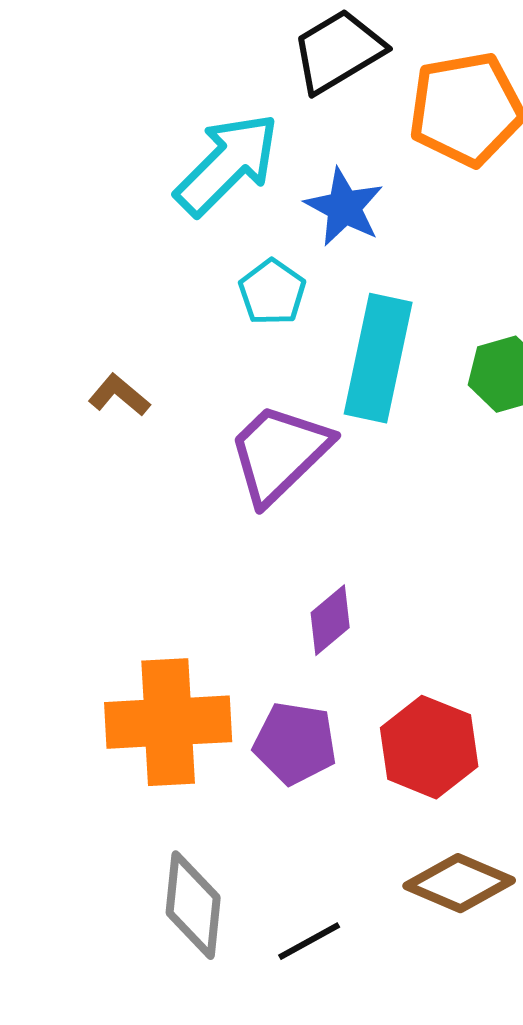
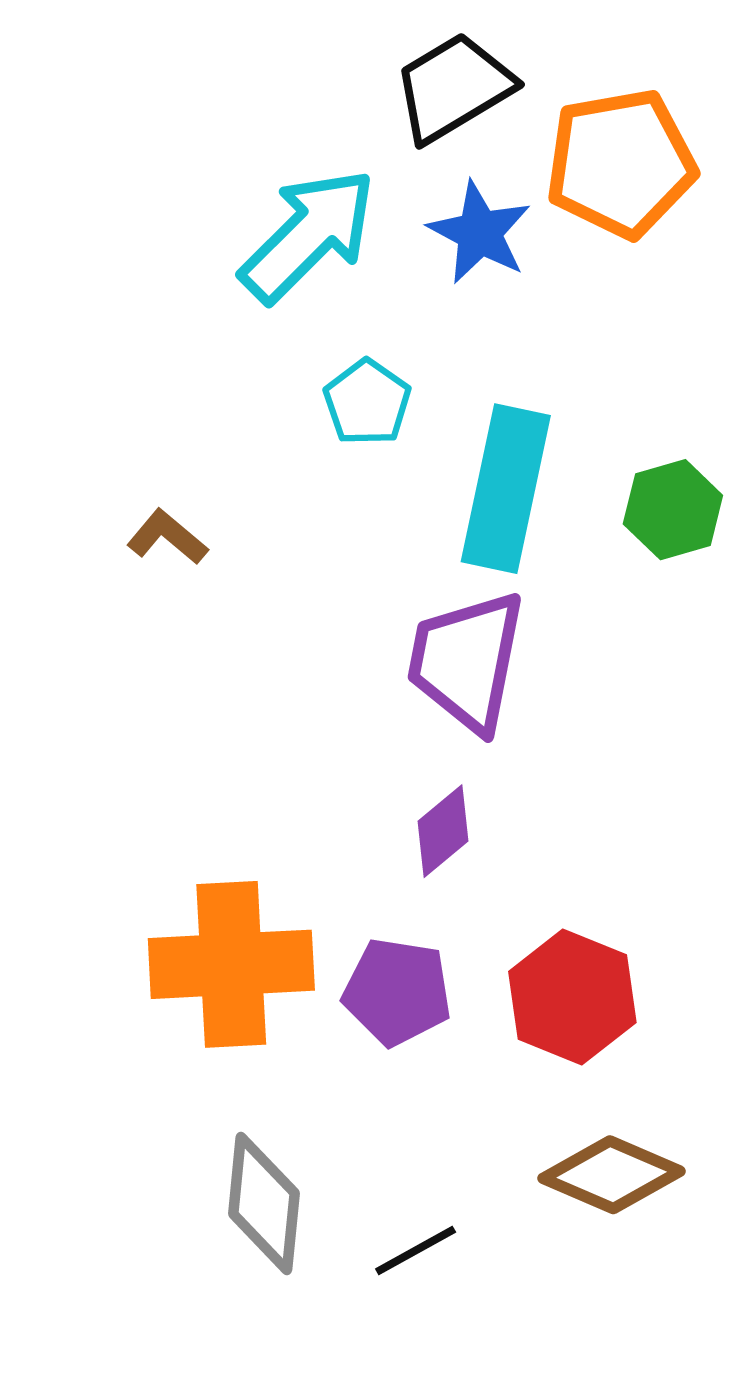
blue star: (344, 207) -> (480, 233), moved
purple trapezoid: (279, 453) -> (466, 661), moved, turned -35

